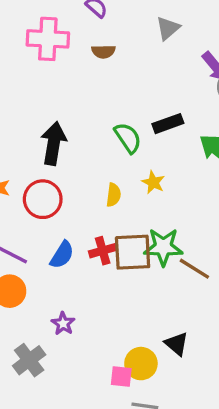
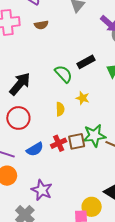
black arrow: (54, 143) -> (20, 84), turned 40
brown square: (133, 252) -> (77, 141), size x0.7
blue semicircle: (62, 255) -> (35, 149), turned 36
purple star: (63, 324) -> (42, 190), size x1.5

